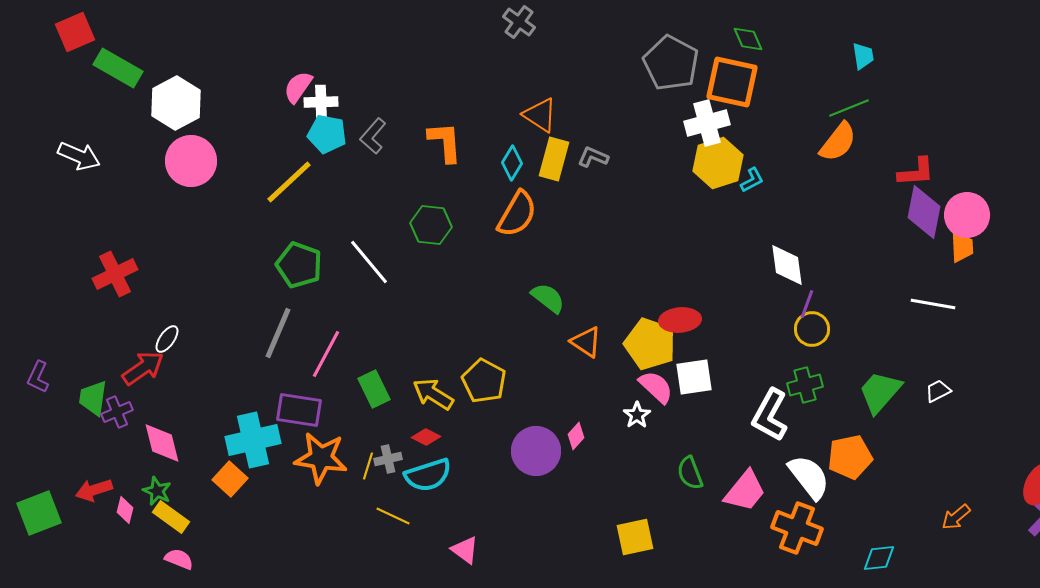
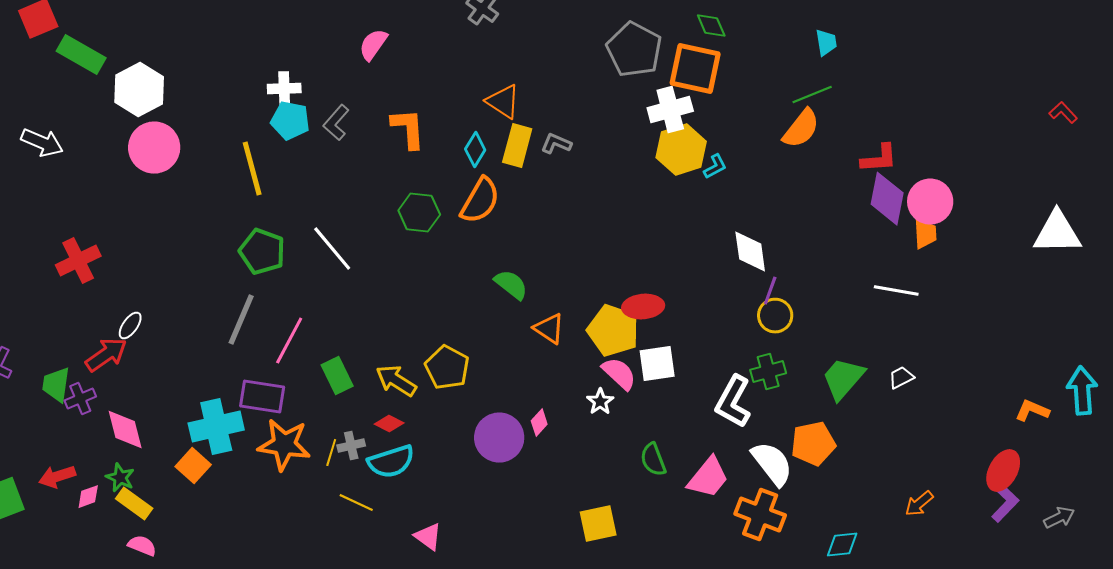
pink semicircle: (298, 87) -> (373, 45), moved
yellow line: (289, 182) -> (252, 169), turned -62
green hexagon: (431, 225) -> (419, 213), moved
pink diamond: (125, 510) -> (88, 497), turned 56

